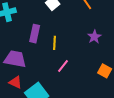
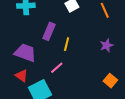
pink line: (63, 66) -> (57, 68), moved

